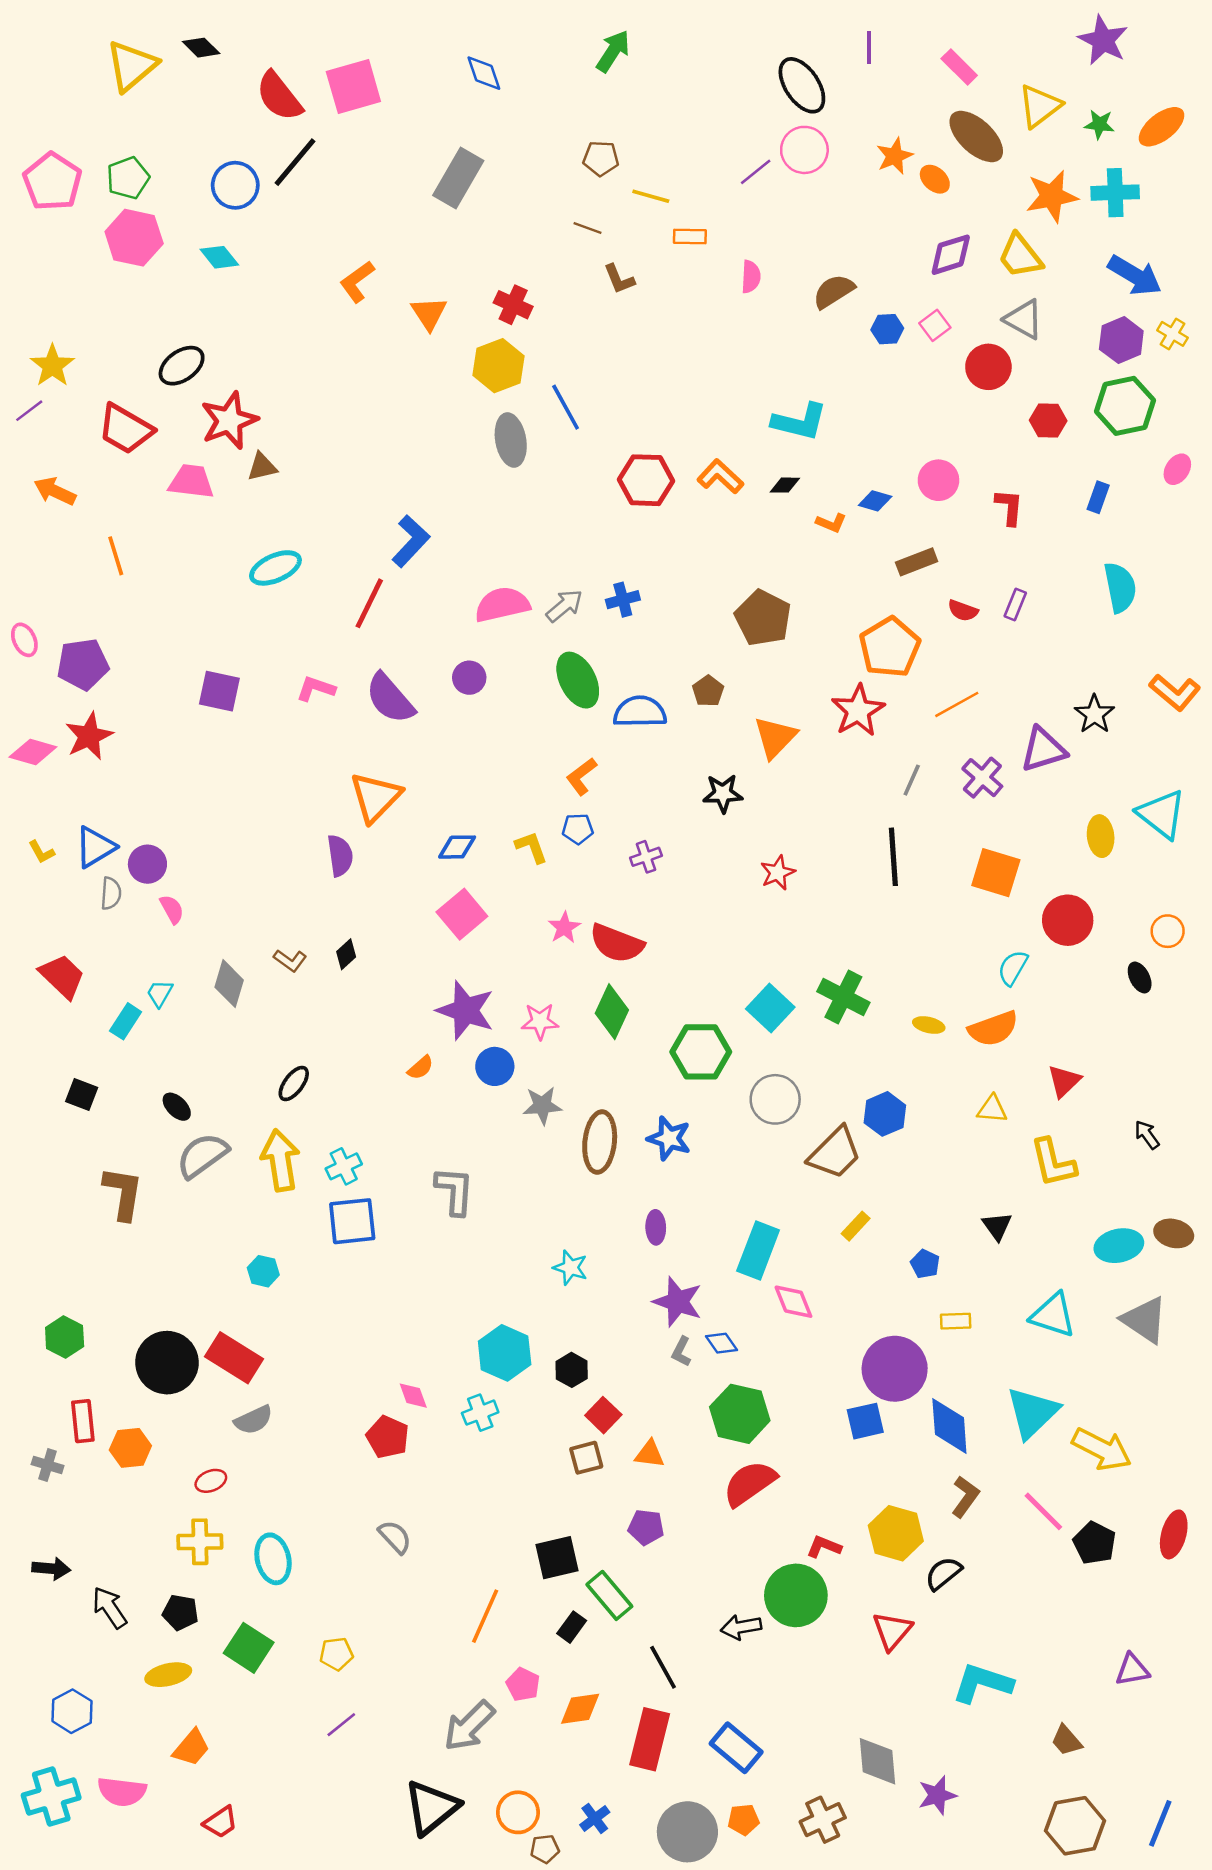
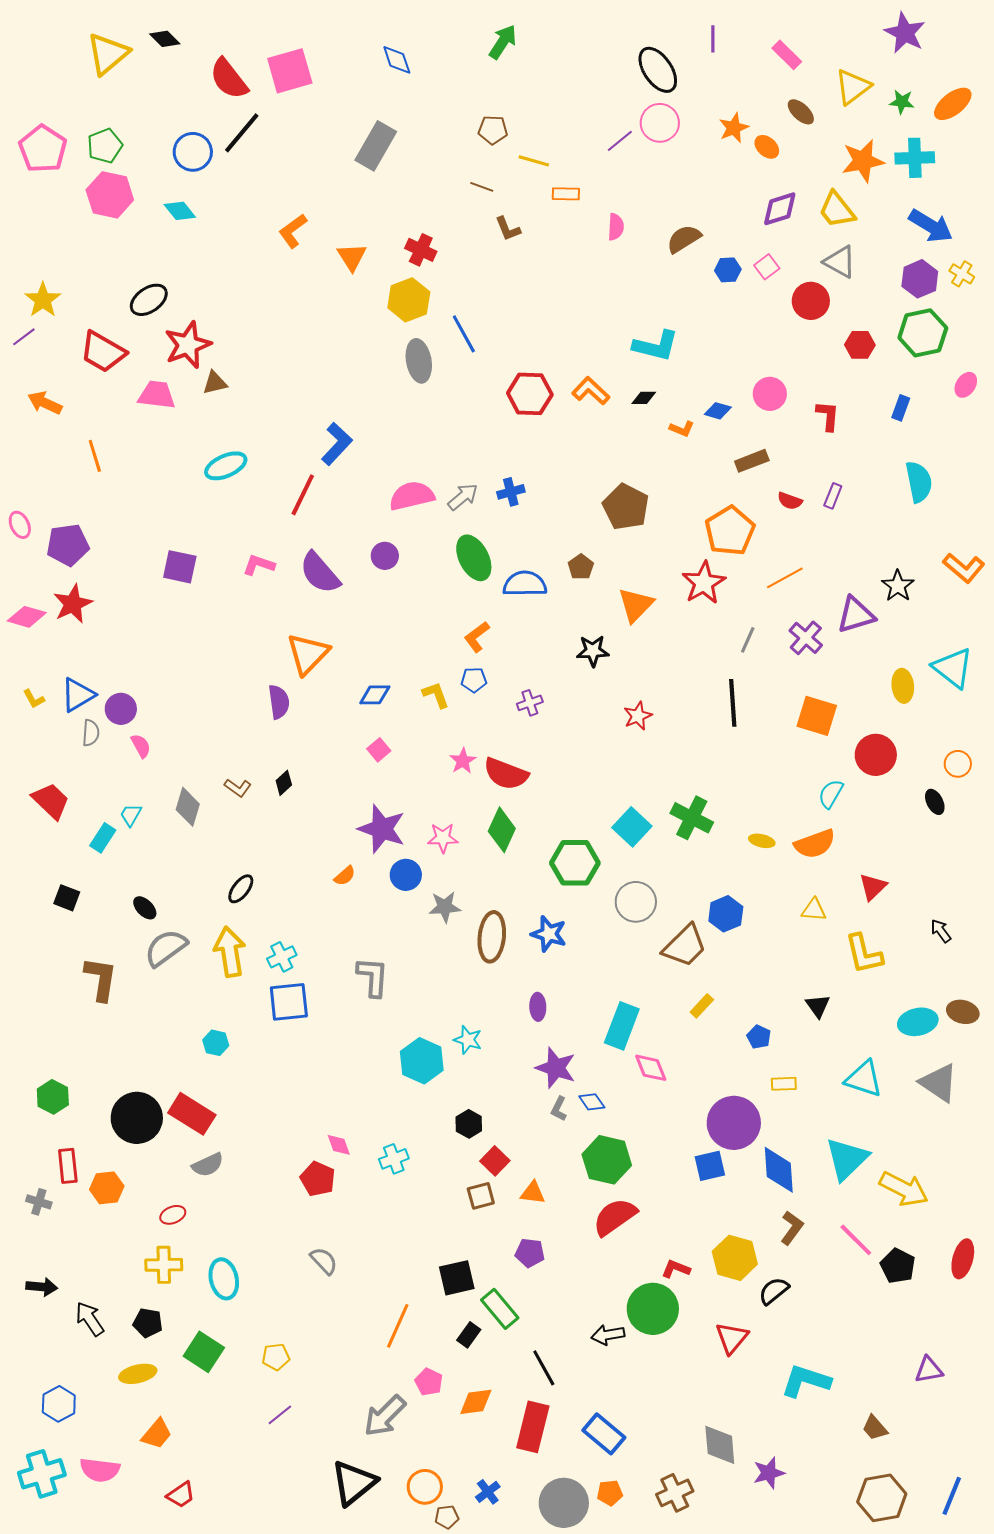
brown ellipse: (976, 137) -> (801, 112), size x0.6
pink square: (462, 914) -> (379, 750), size x0.6
cyan hexagon: (505, 1353) -> (422, 1061), moved

